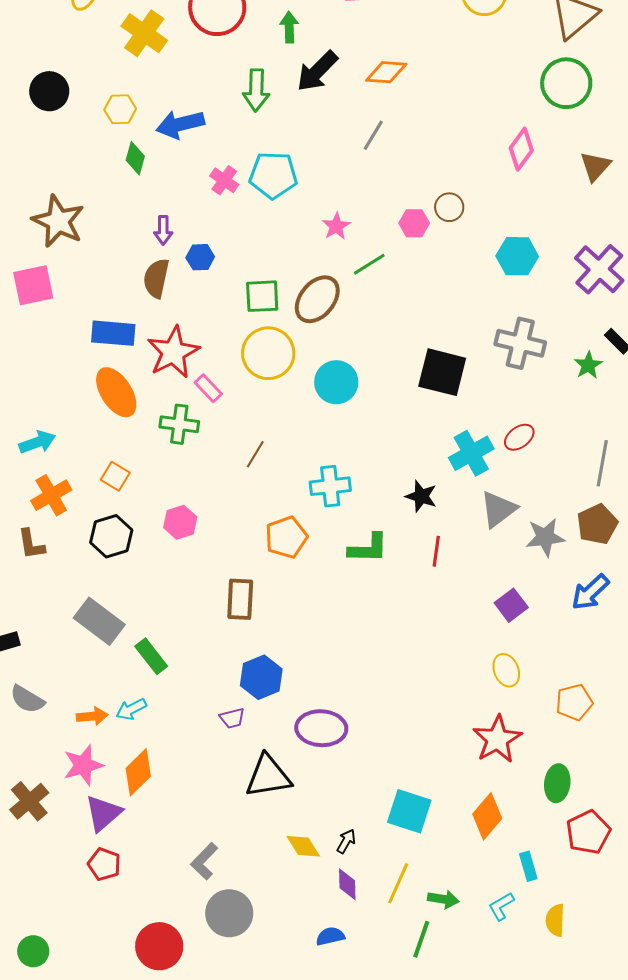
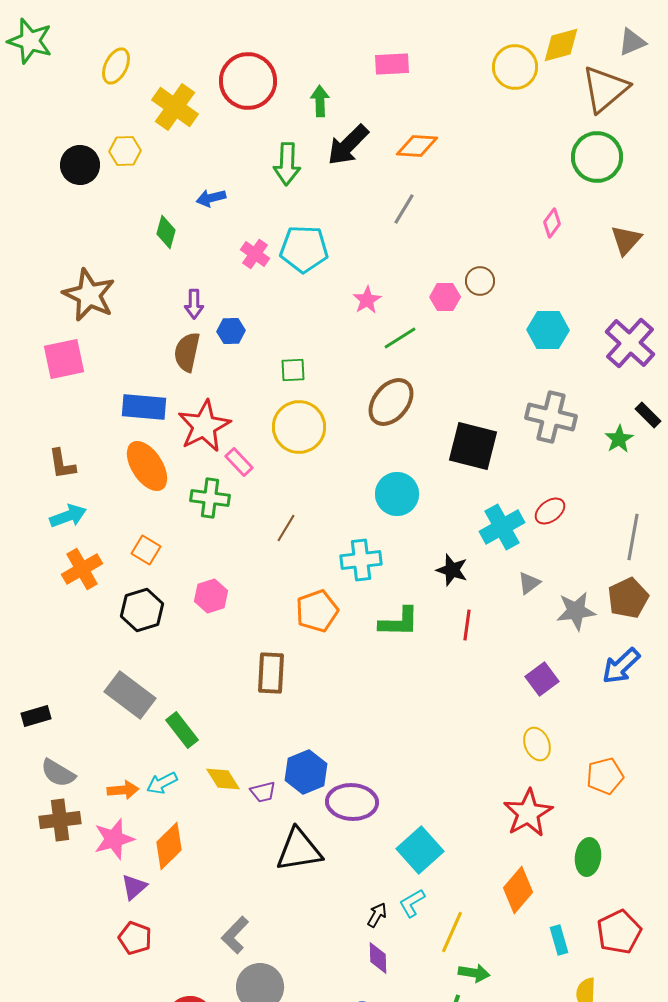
yellow hexagon: (120, 109) -> (125, 151), moved
blue arrow: (180, 124) -> (211, 198), size x0.6
pink diamond: (521, 149) -> (552, 223), size x0.7
green square: (262, 296) -> (293, 370), size x0.7
brown ellipse: (317, 299) -> (391, 402), moved
cyan circle: (336, 382) -> (397, 494), moved
gray triangle: (498, 509) -> (529, 583), size x0.6
brown L-shape: (31, 544) -> (62, 464), moved
blue hexagon: (261, 677) -> (306, 772), moved
brown cross: (29, 801) -> (60, 820), moved, turned 33
cyan square: (409, 811) -> (420, 850), moved, turned 30
purple triangle: (103, 813) -> (134, 887), size x0.7
red pentagon: (588, 832) -> (619, 932), moved
yellow diamond: (303, 846) -> (223, 779), moved
yellow line: (398, 883) -> (452, 932), moved
cyan L-shape: (501, 906) -> (412, 903), moved

